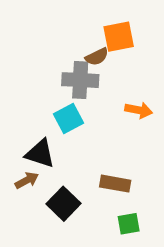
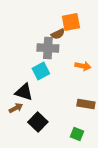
brown rectangle: (115, 184) -> (86, 104), moved
green square: (129, 224) -> (77, 134), turned 32

